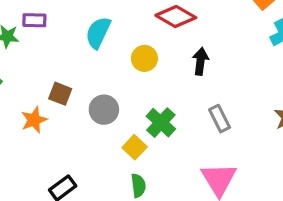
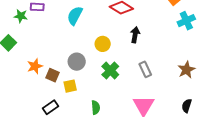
yellow circle: (144, 58) -> (103, 44), moved
brown square: (60, 94) -> (52, 75), moved
yellow square: (135, 147) -> (70, 86), moved, turned 32

